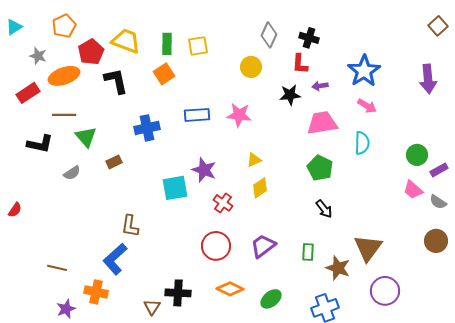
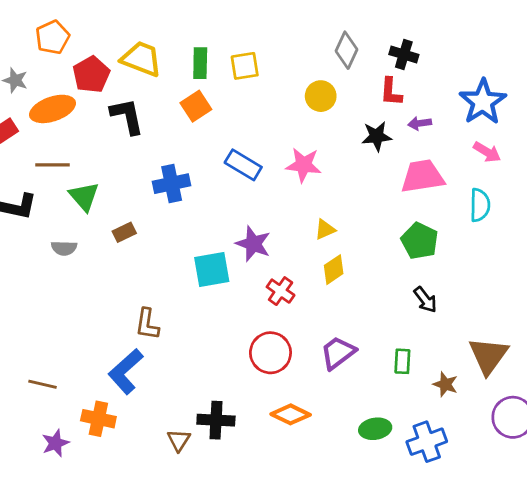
blue rectangle: (197, 115) -> (243, 165), turned 35
gray semicircle: (72, 173) -> (64, 248), turned 36
brown star: (338, 268) -> (445, 384), size x0.7
green ellipse: (271, 299) -> (375, 429), moved, turned 30

